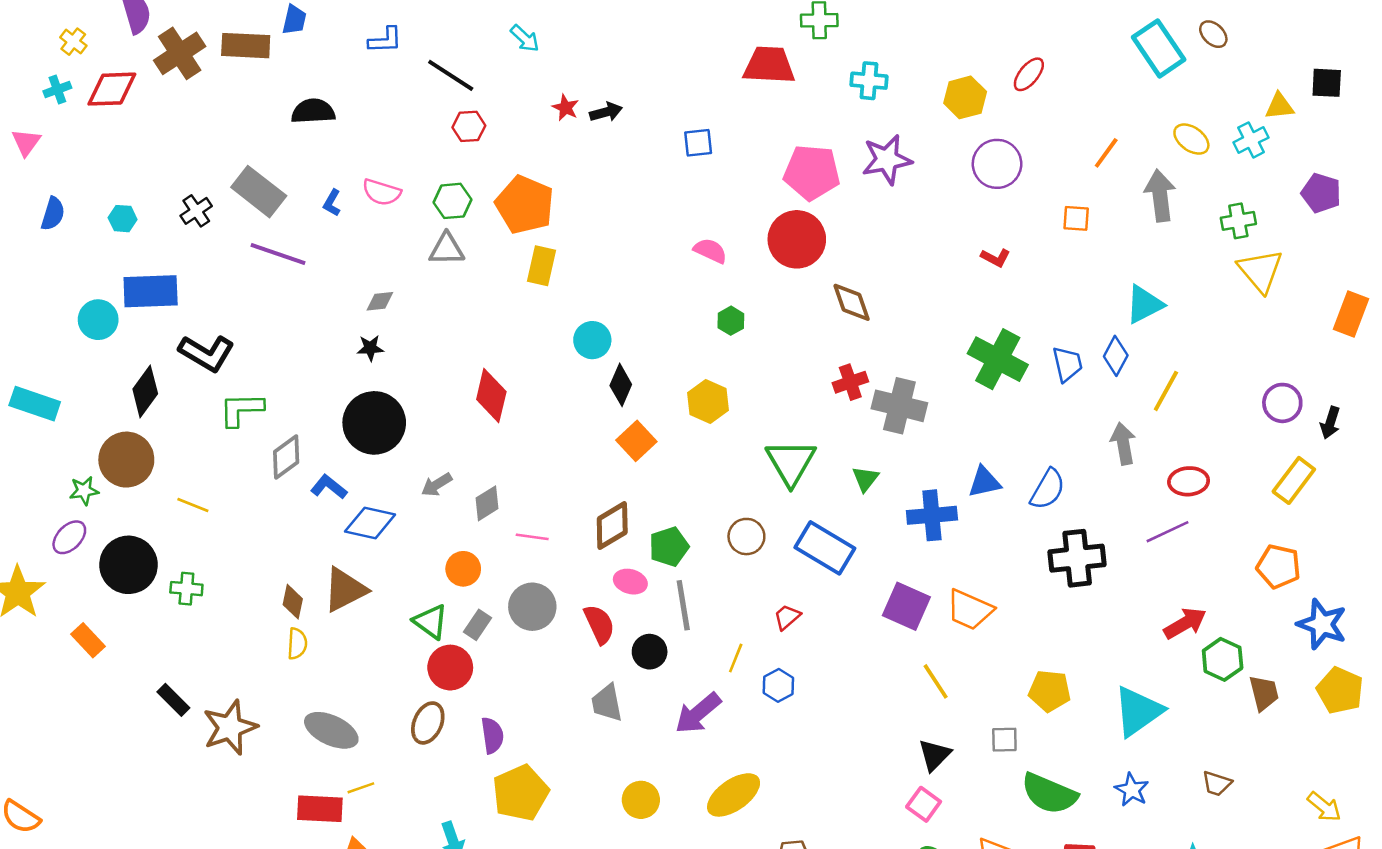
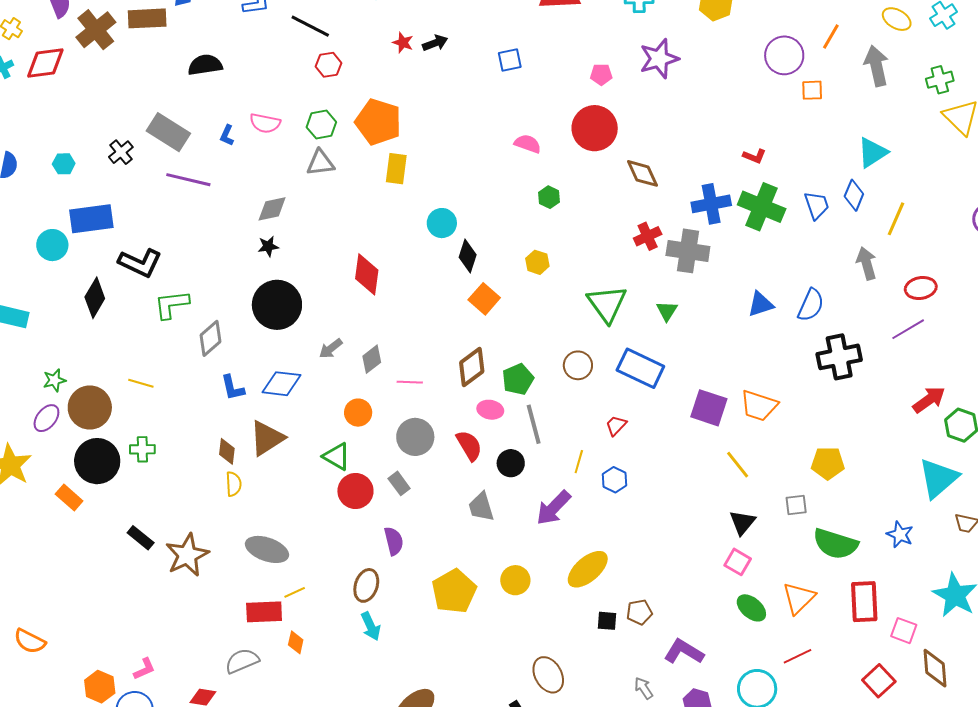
purple circle: (997, 164) -> (784, 55), moved
pink pentagon: (812, 172) -> (601, 74), size x0.5
red L-shape: (996, 258) -> (754, 156), moved
gray diamond: (380, 301) -> (272, 209), size x1.4
yellow hexagon: (708, 402) -> (537, 262), size x0.7
brown circle: (126, 460) -> (90, 407), moved
blue L-shape: (329, 487) -> (233, 388), moved, turned -136
blue cross: (932, 515) -> (711, 204), moved
black circle: (129, 565) -> (97, 461), moved
gray rectangle: (478, 625) -> (399, 483), moved, turned -65
cyan triangle: (1138, 711) -> (938, 478), moved
brown ellipse: (428, 723) -> (366, 585), moved
yellow pentagon: (521, 793) -> (454, 591), moved

